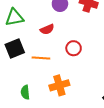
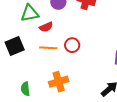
green triangle: (14, 18) -> (30, 13), moved
orange line: (41, 58) -> (48, 48), moved

